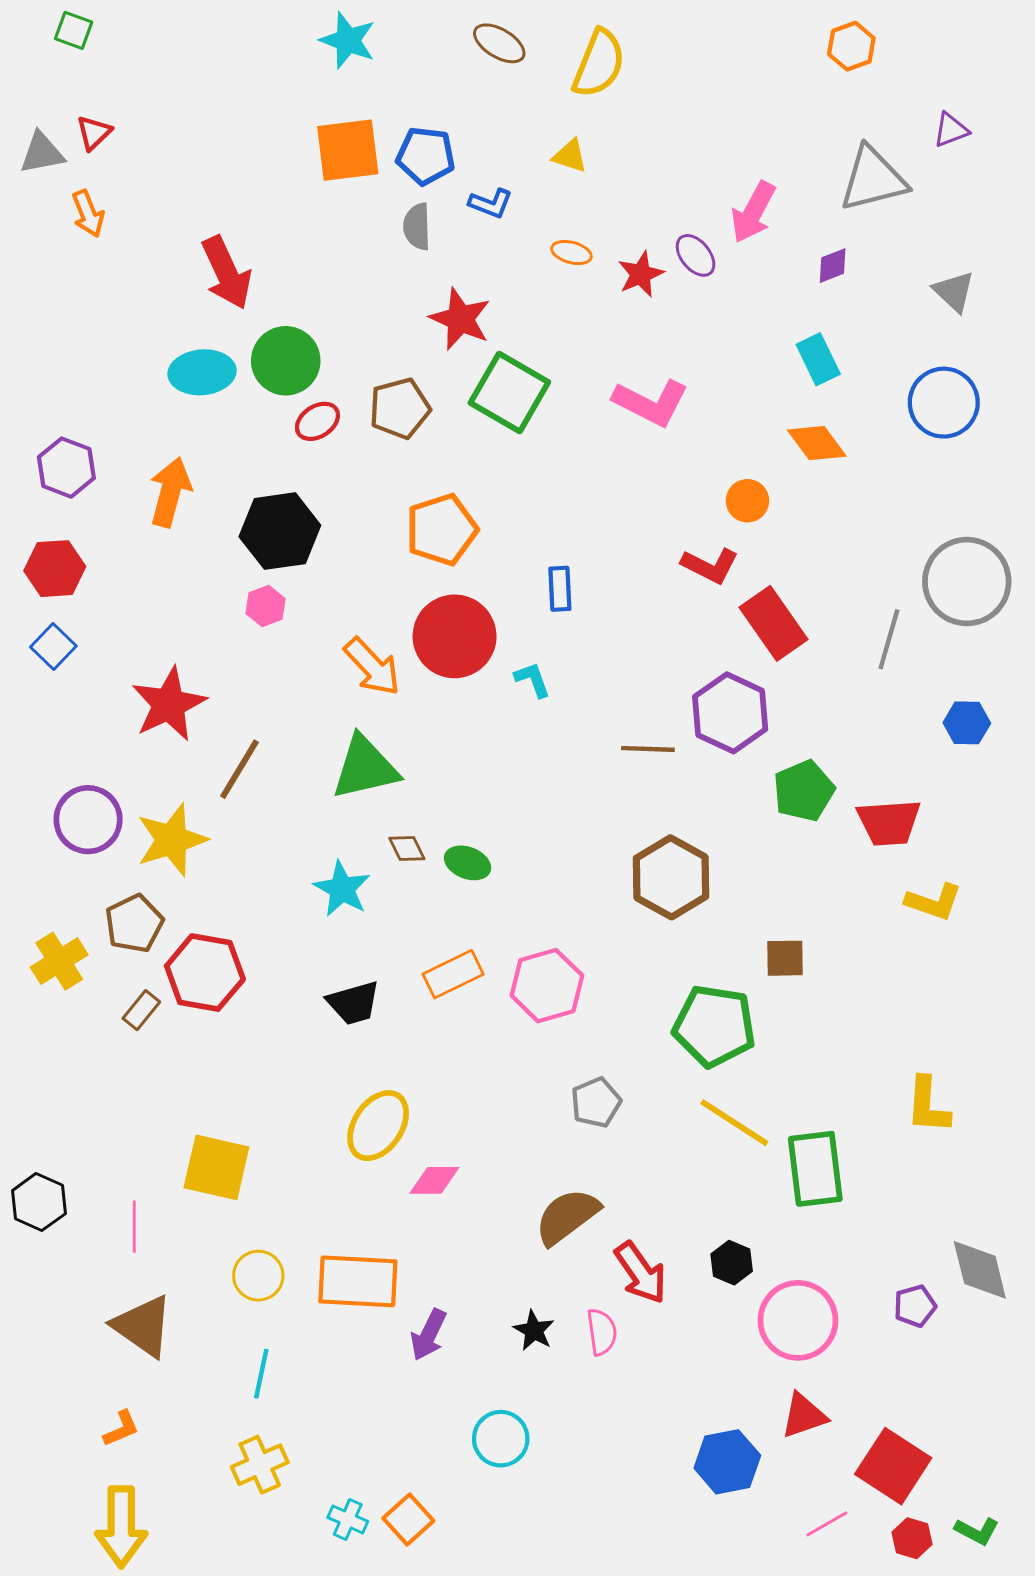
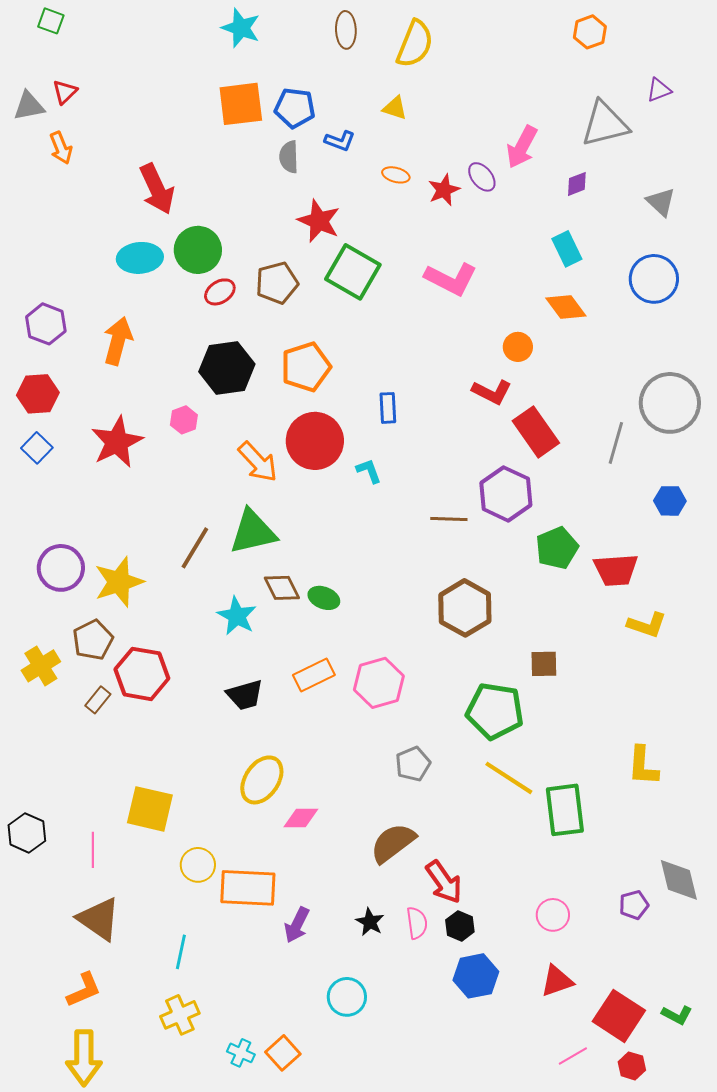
brown ellipse: (499, 43) -> (346, 30), turned 57
black hexagon: (280, 531) -> (227, 368), moved
red star: (169, 704) -> (117, 442), moved
brown line: (240, 769) -> (195, 548), moved
brown diamond: (407, 848) -> (282, 588), size x1.4
black hexagon: (732, 1263) -> (460, 926), moved
yellow circle: (258, 1276) -> (198, 865), moved
pink circle: (798, 1320) -> (553, 915), size x0.6
orange L-shape: (121, 1429) -> (84, 990), size x1.4
blue hexagon: (727, 1462) -> (476, 976), moved
green L-shape: (977, 1531) -> (677, 1015), moved

